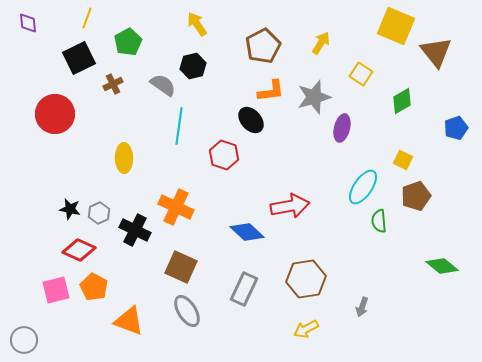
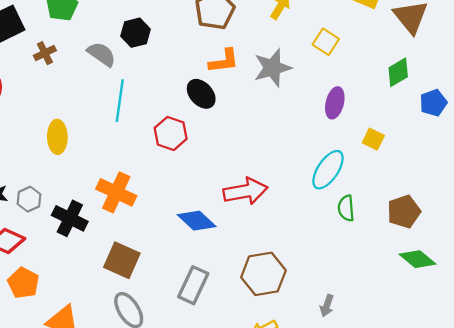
green diamond: (402, 101) -> (398, 72), moved
purple ellipse: (342, 128) -> (335, 103), moved
brown pentagon: (416, 196) -> (404, 212), moved

